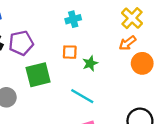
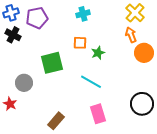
purple pentagon: (21, 43) -> (37, 18), moved
orange arrow: (127, 43) -> (131, 35), turned 105

